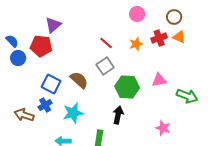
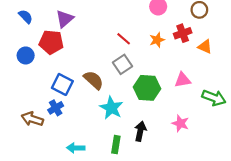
orange triangle: (179, 37) -> (205, 47), moved
blue semicircle: (12, 41) -> (26, 17), moved
cyan star: (73, 113) -> (111, 108), moved, turned -30
black arrow: (118, 115) -> (140, 131), moved
pink star: (163, 128) -> (180, 123), moved

